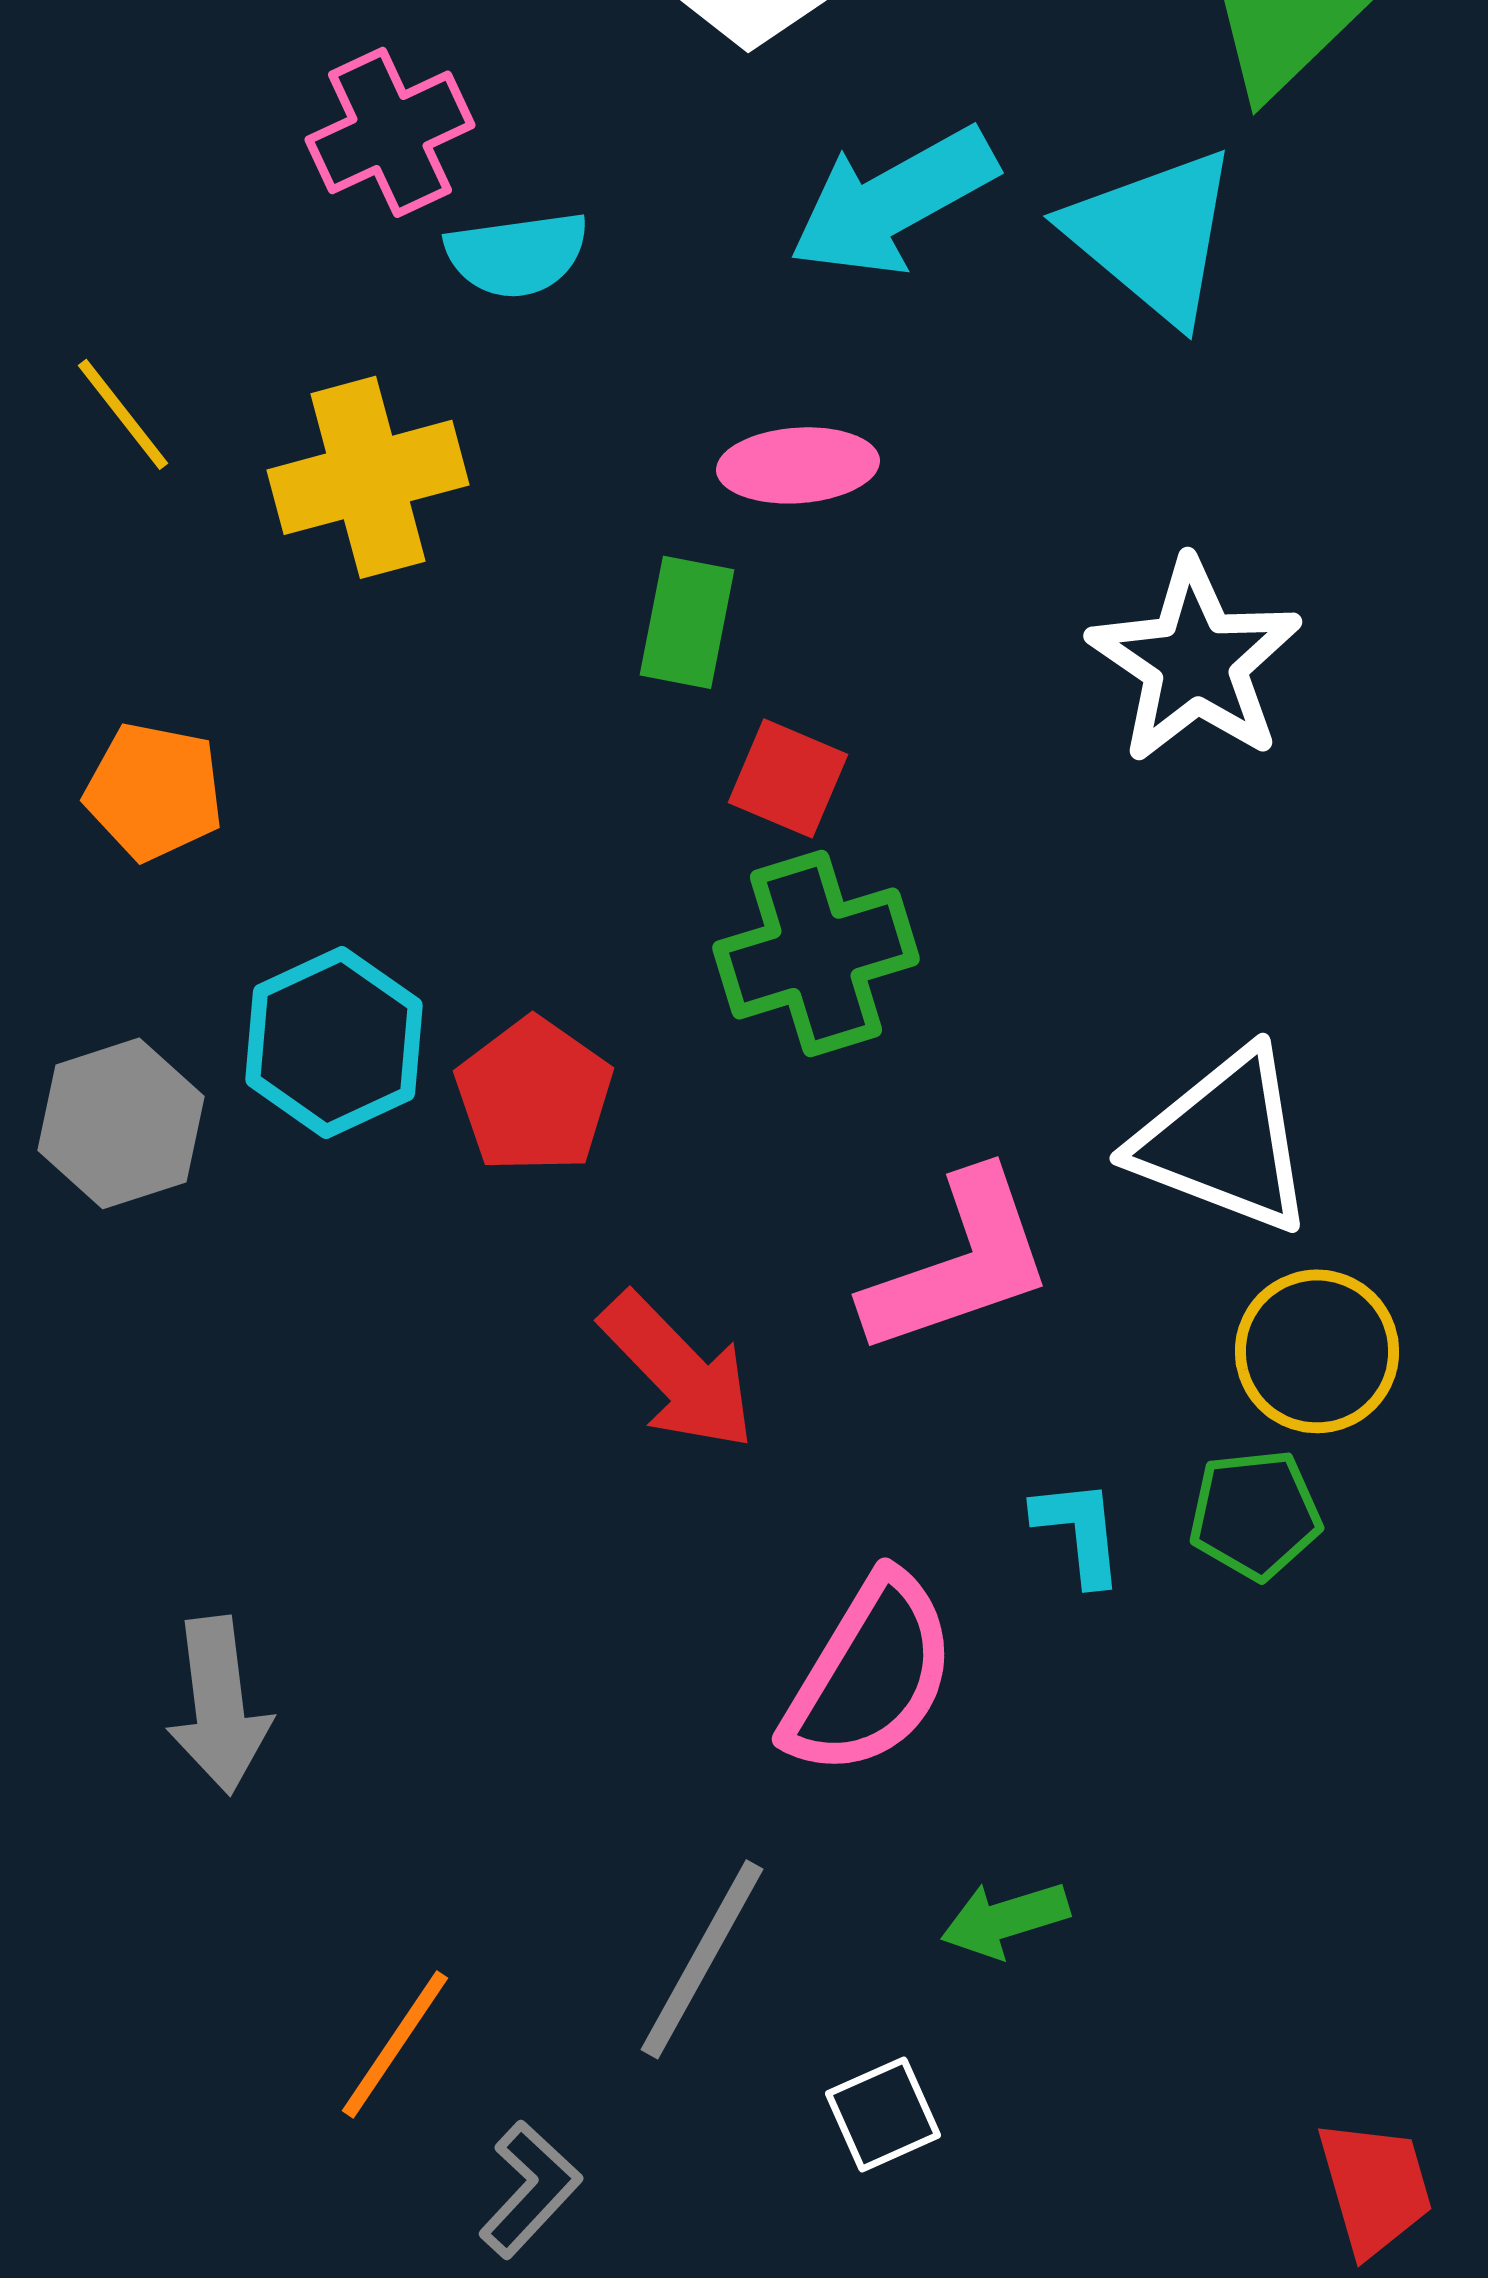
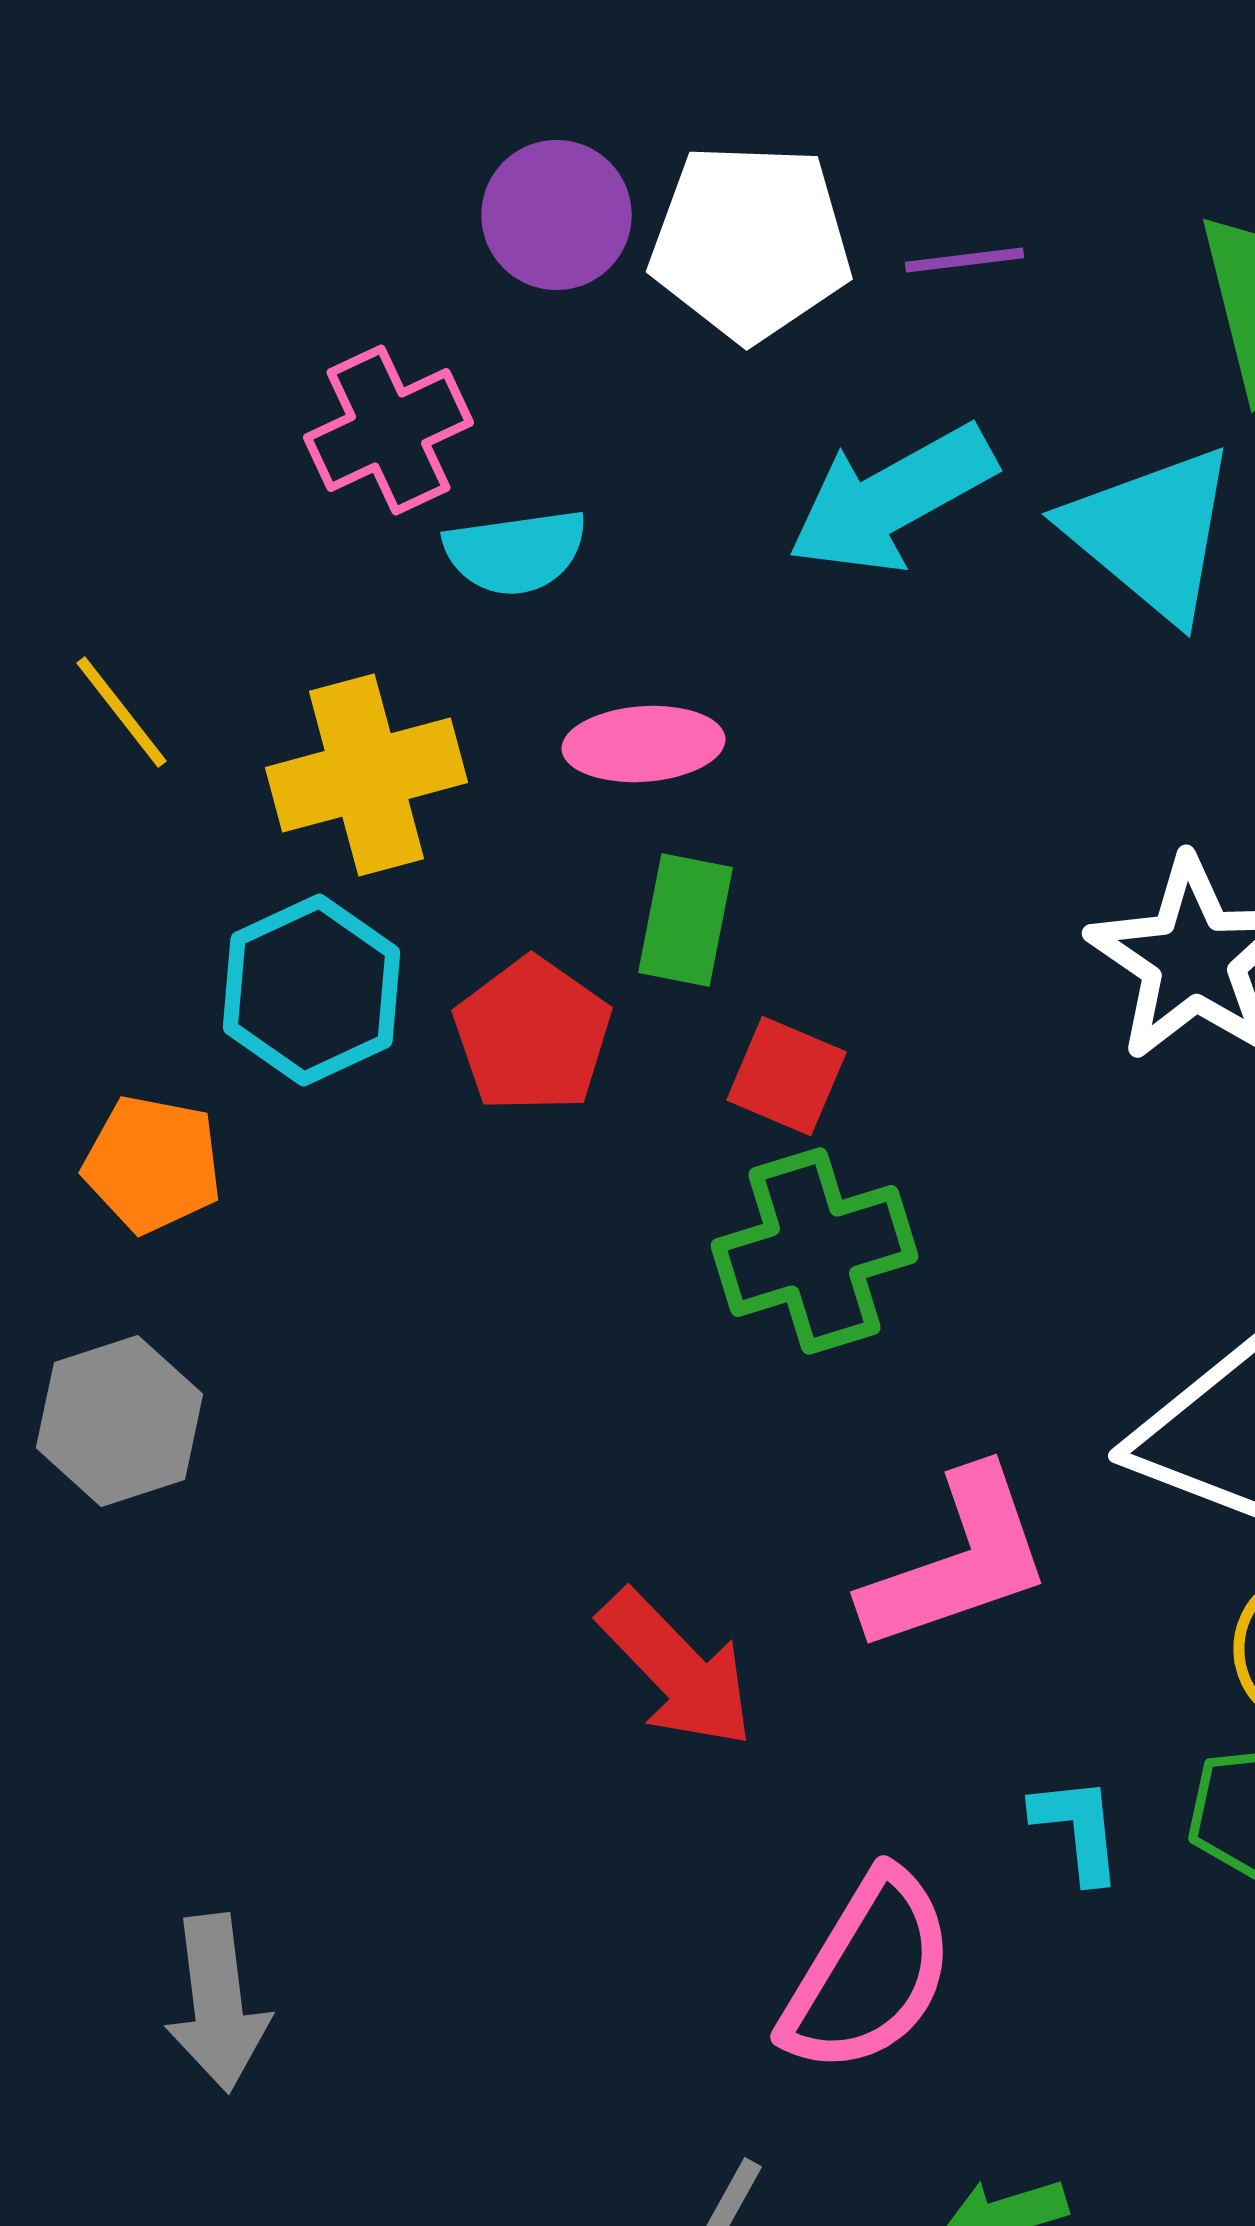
pink ellipse: (798, 465) -> (644, 744), moved
orange pentagon: (154, 791) -> (152, 1164), moved
cyan hexagon: (334, 1042) -> (312, 990), moved
red pentagon: (534, 1095) -> (532, 1035), moved

